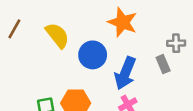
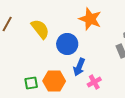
blue arrow: (125, 73) -> (79, 67), moved, size x0.7

